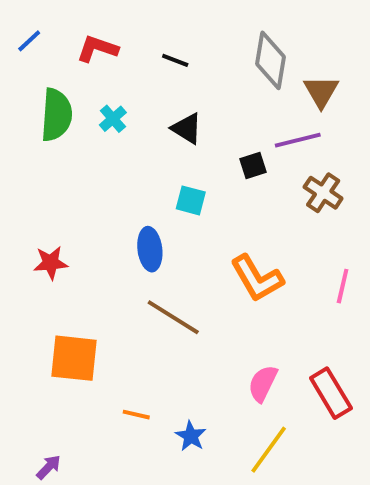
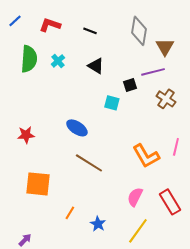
cyan square: (191, 200) -> (112, 103), moved
blue ellipse: (150, 249) -> (77, 128), turned -50
orange L-shape: (257, 278) -> (146, 156), moved
orange line: (136, 415) -> (70, 213), turned -72

